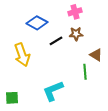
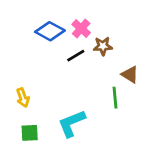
pink cross: (75, 12) -> (81, 28), moved, turned -32
yellow arrow: (22, 55) -> (23, 98), moved, size x0.6
green square: (12, 98) -> (30, 133), moved

